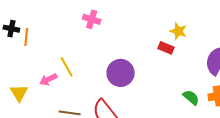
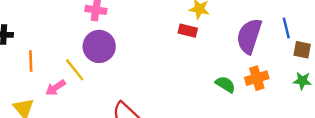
orange line: (26, 37) -> (31, 61), moved
purple circle: (121, 73) -> (99, 46), moved

